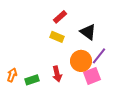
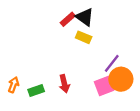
black triangle: (88, 32) -> (85, 17), moved
yellow rectangle: (57, 37) -> (84, 37), moved
orange circle: (81, 61) -> (121, 79), moved

